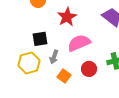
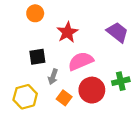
yellow hexagon: (29, 63) -> (25, 97), moved
red circle: (89, 69) -> (92, 90), size x1.5

